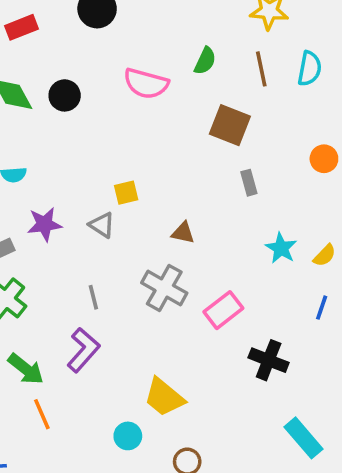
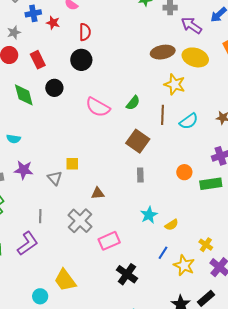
red rectangle: (22, 27) -> (38, 60), turned 72
cyan semicircle: (310, 69) -> (189, 121), turned 30
black circle: (65, 95) -> (54, 88), moved
brown triangle: (183, 233) -> (98, 193), turned -32

